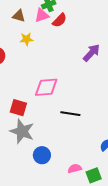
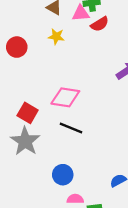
black line: (70, 114) -> (71, 128), moved
blue circle: (42, 155) -> (63, 175), moved

